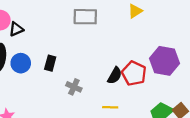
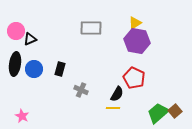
purple hexagon: (165, 61) -> (137, 41), moved
black semicircle: (115, 76) -> (117, 94), moved

